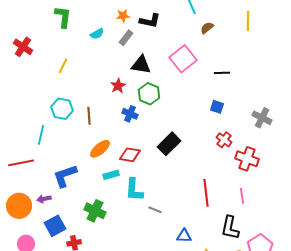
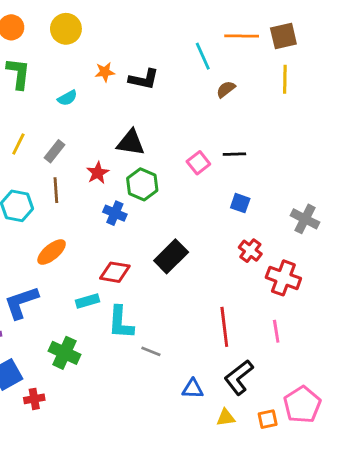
gray rectangle: (126, 38) -> (54, 151), moved
pink square: (183, 59) -> (198, 163), moved, size x0.6
black line: (222, 73) -> (234, 154), moved
brown line: (89, 116) -> (56, 190), moved
orange ellipse: (100, 149) -> (52, 252), moved
black L-shape: (230, 228) -> (239, 377), moved, turned 40

